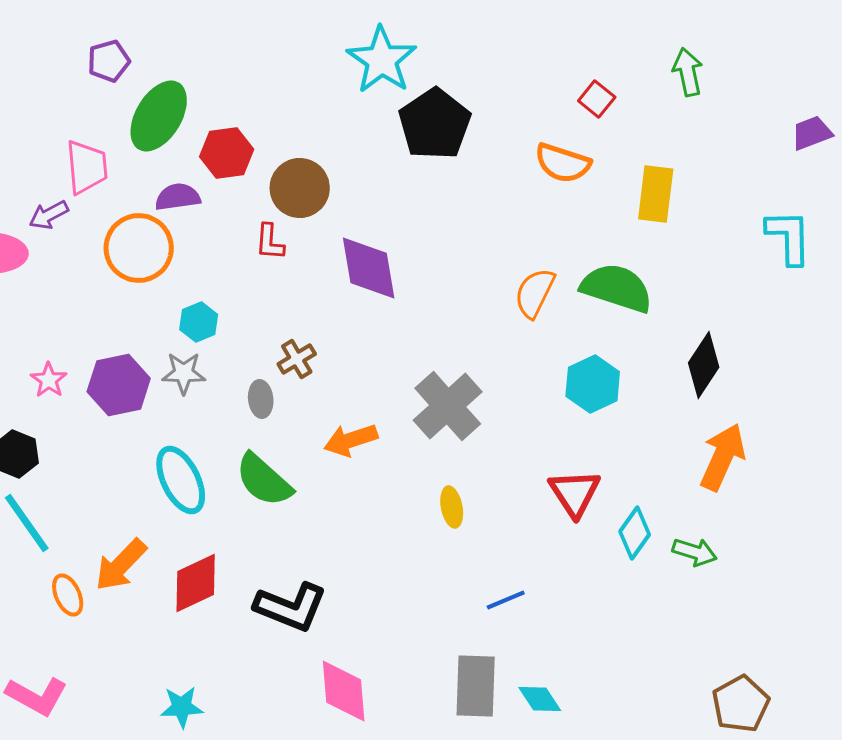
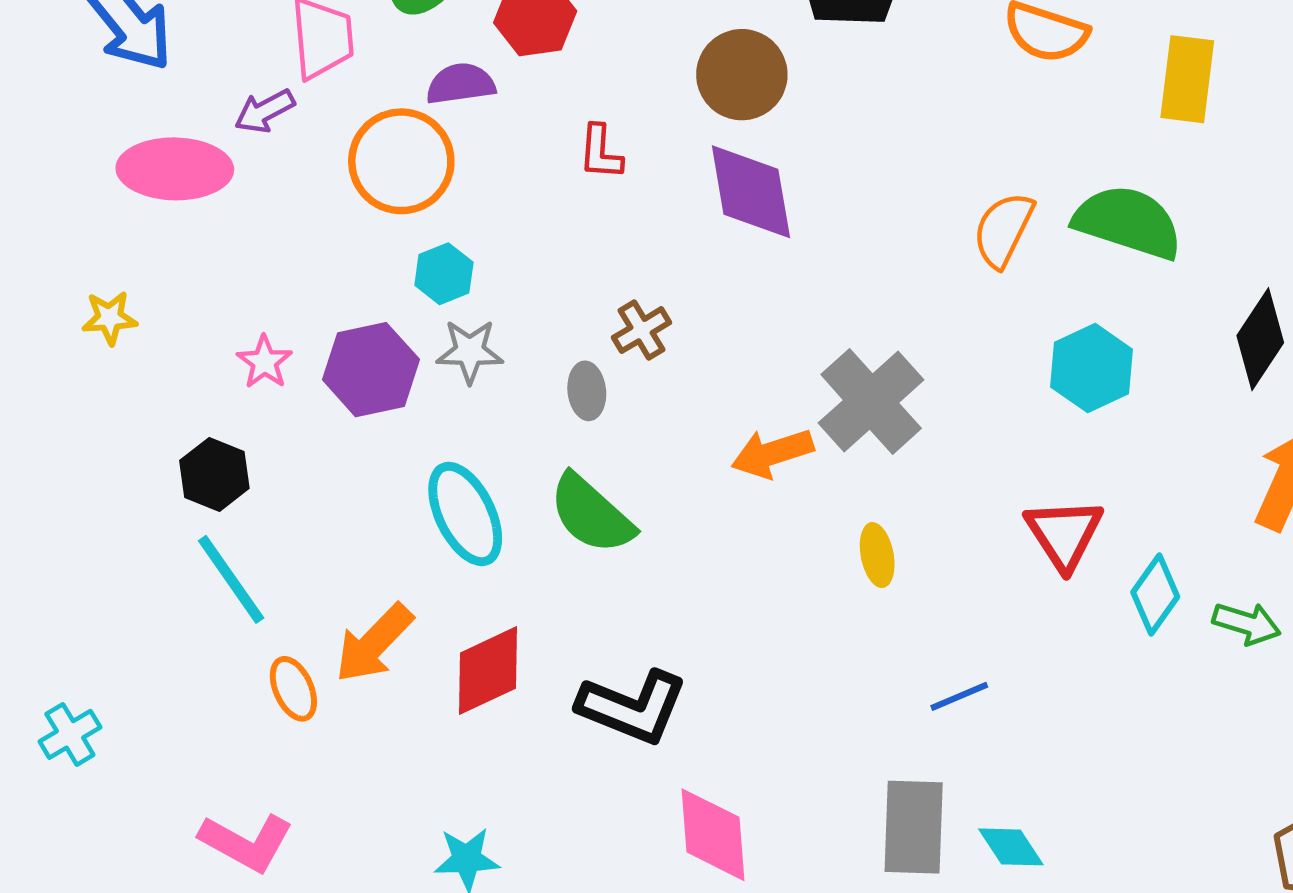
brown circle: (300, 188) -> (742, 75), moved
cyan hexagon: (199, 322) -> (444, 274), moved
orange arrow: (351, 440) -> (772, 453), moved

